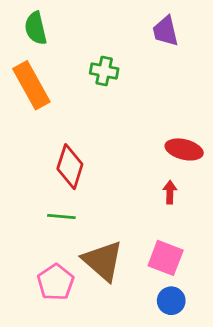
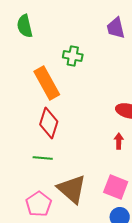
orange rectangle: (31, 85) -> (47, 83), moved

